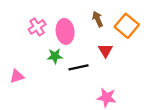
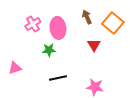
black line: (79, 67) -> (58, 78), moved

